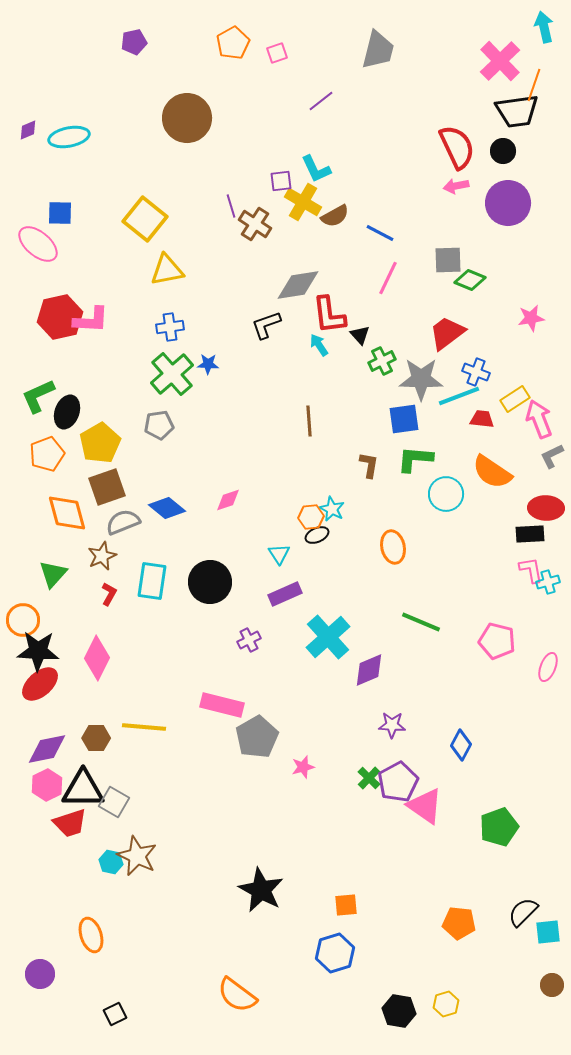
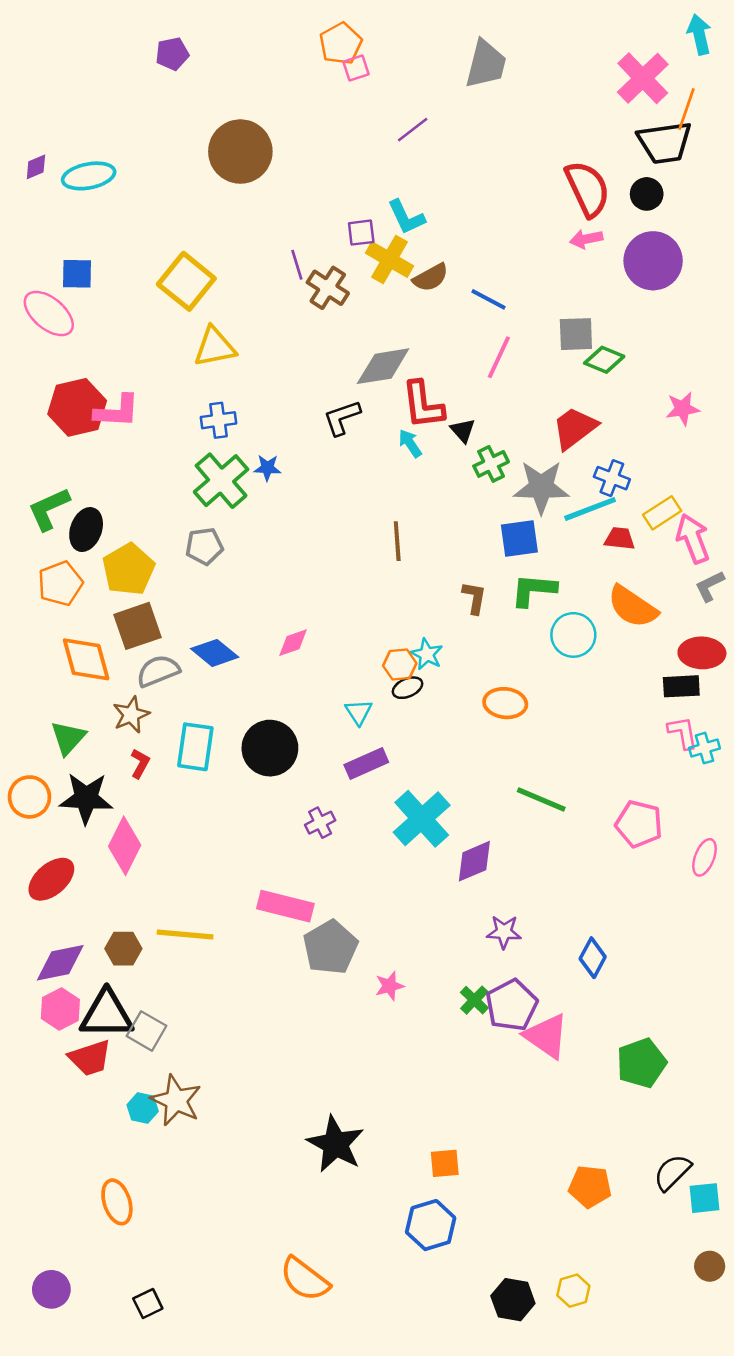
orange pentagon: (233, 43) -> (341, 44), moved
orange ellipse: (393, 547) -> (505, 703), turned -72
black star: (38, 651) -> (86, 798), moved
purple circle: (40, 974) -> (51, 1289), moved

